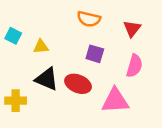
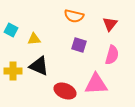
red ellipse: (78, 84) -> (65, 91), moved
yellow cross: (16, 101) -> (13, 71), moved

